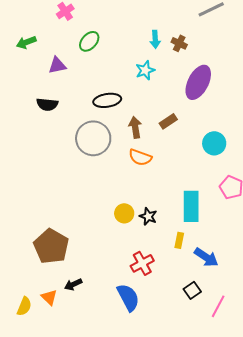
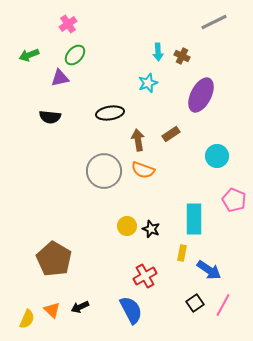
green ellipse: (89, 41) -> (75, 55), moved
gray circle: (93, 138) -> (104, 171), moved
black arrow: (73, 284) -> (80, 307), moved
pink line: (218, 306) -> (223, 305), moved

